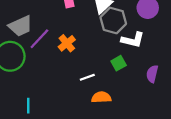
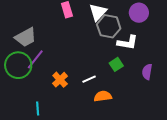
purple line: (39, 39) -> (35, 59), moved
orange cross: (67, 43) -> (60, 80), moved

